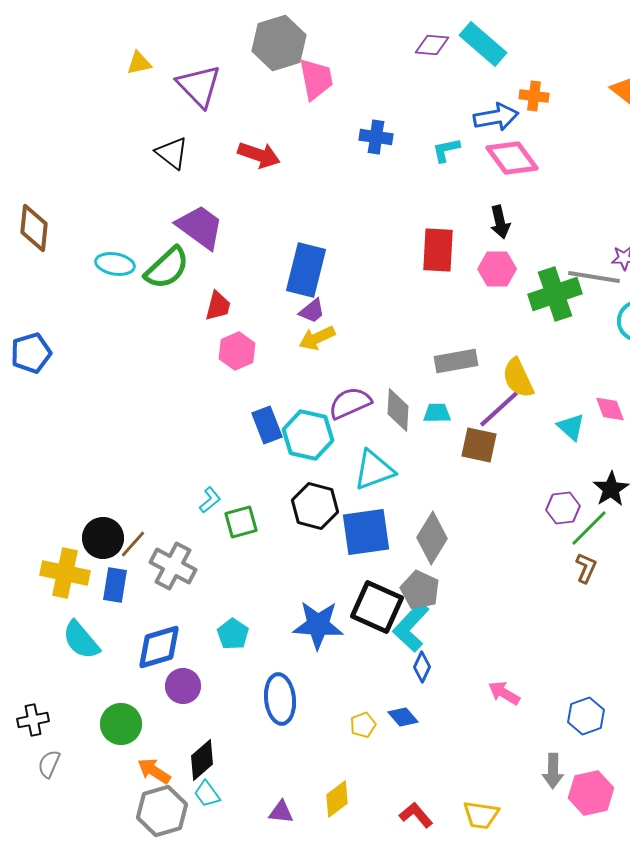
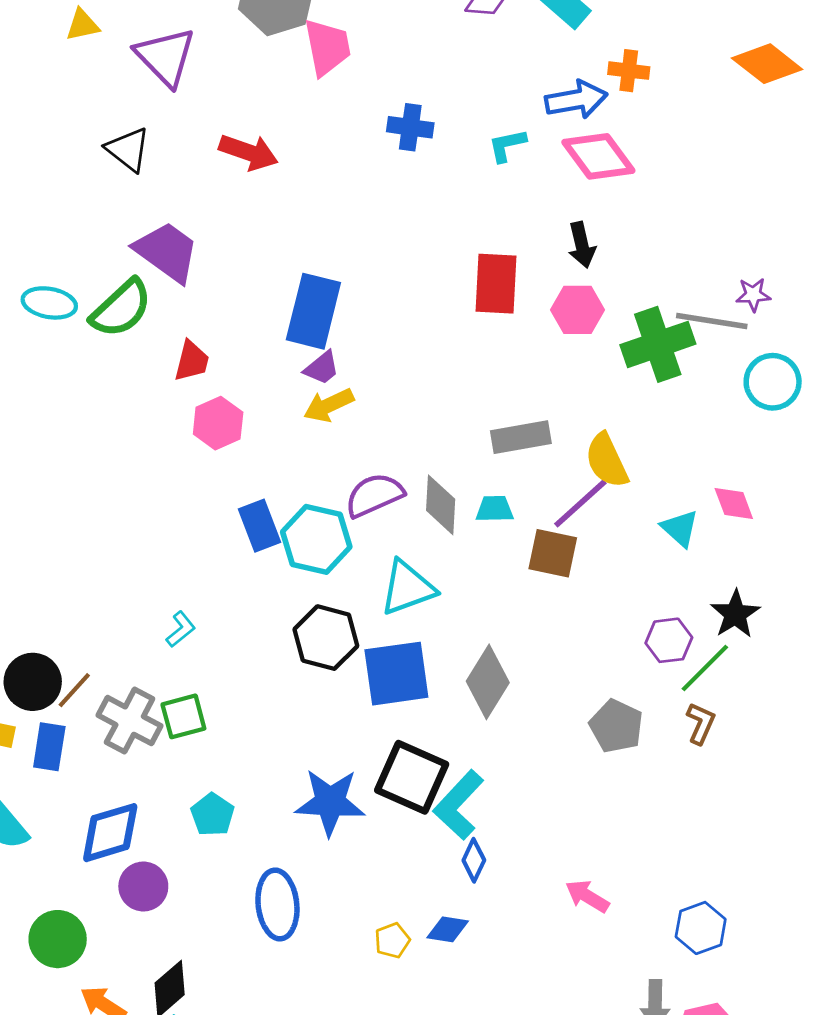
green square: (241, 522) -> (183, 716), moved
gray pentagon: (420, 590) -> (616, 726), moved
blue diamond: (403, 717) -> (448, 929), turned -40

